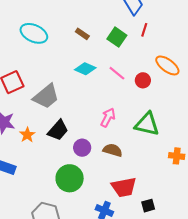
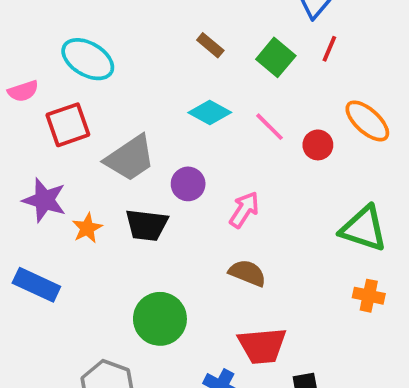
cyan ellipse: (34, 33) -> (88, 59), moved
green triangle: (147, 124) -> (364, 229), moved
black trapezoid: (58, 130) -> (147, 225), turned 50
purple circle: (82, 148) -> (188, 184), moved

